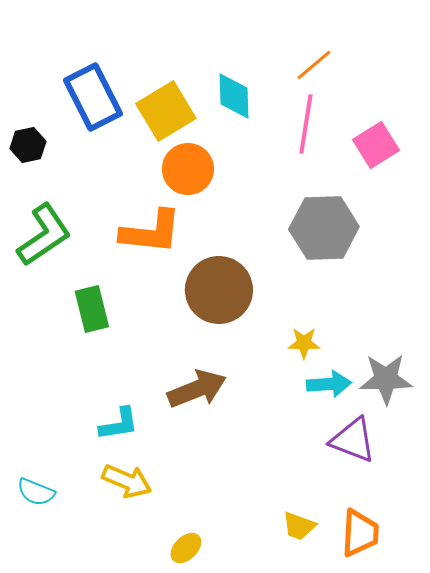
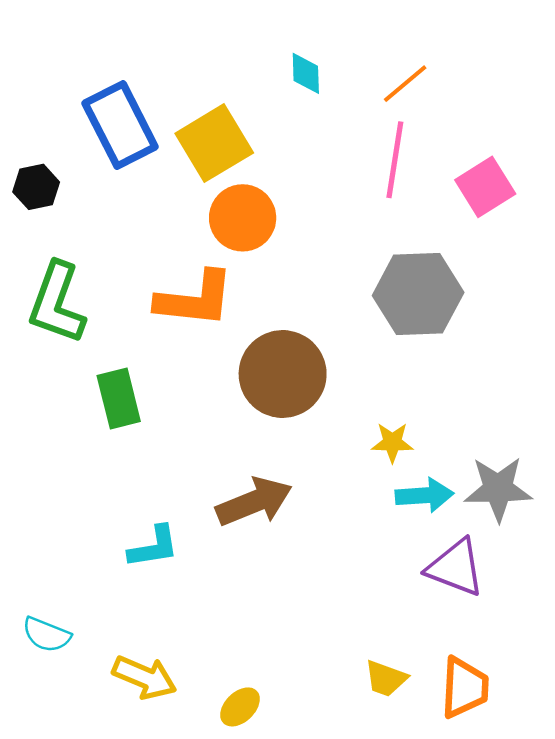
cyan diamond: (234, 96) -> (306, 73), moved, size x0.7
green L-shape: (44, 235) -> (57, 303), turned 144
yellow arrow: (127, 481) -> (145, 677), moved

